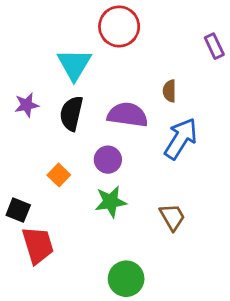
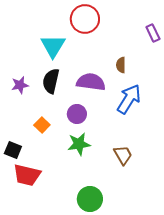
purple star: (27, 105) -> (20, 85), moved
red trapezoid: (38, 245) -> (27, 175), turned 120

